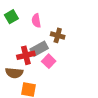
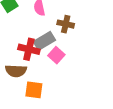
red cross: (26, 55) -> (29, 49), turned 30

